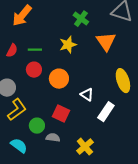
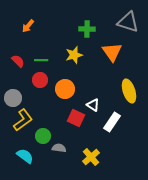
orange arrow: (22, 16) -> (28, 26), size x0.6
green cross: (81, 19) -> (87, 29), turned -35
red semicircle: (12, 51) -> (18, 61), turned -72
red square: (61, 114) -> (76, 118), moved

